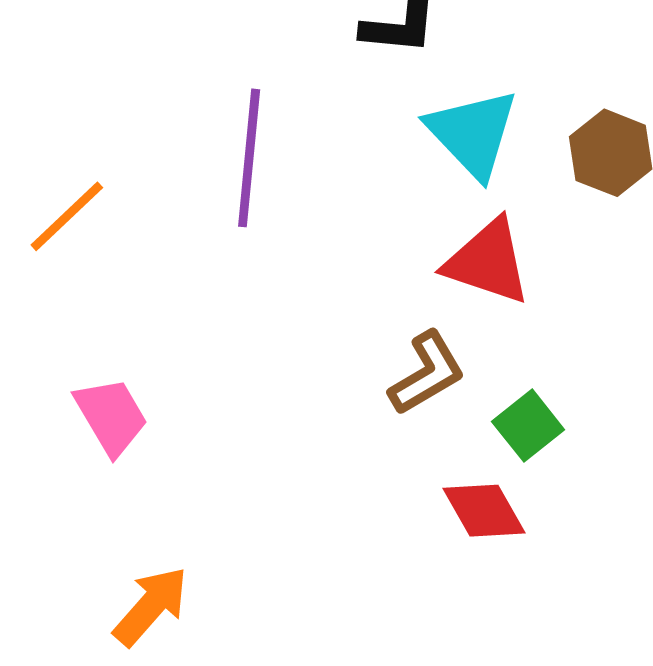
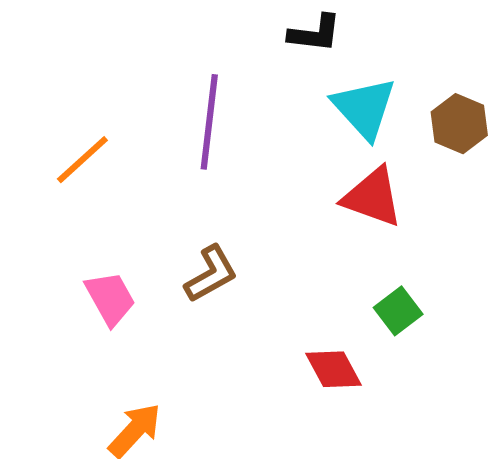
brown L-shape: (427, 373) -> (211, 274), moved
red diamond: (484, 511) -> (334, 369), moved

